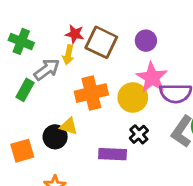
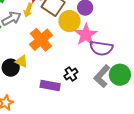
orange cross: (91, 93) -> (41, 40), turned -35
yellow circle: (133, 97) -> (69, 21), moved

